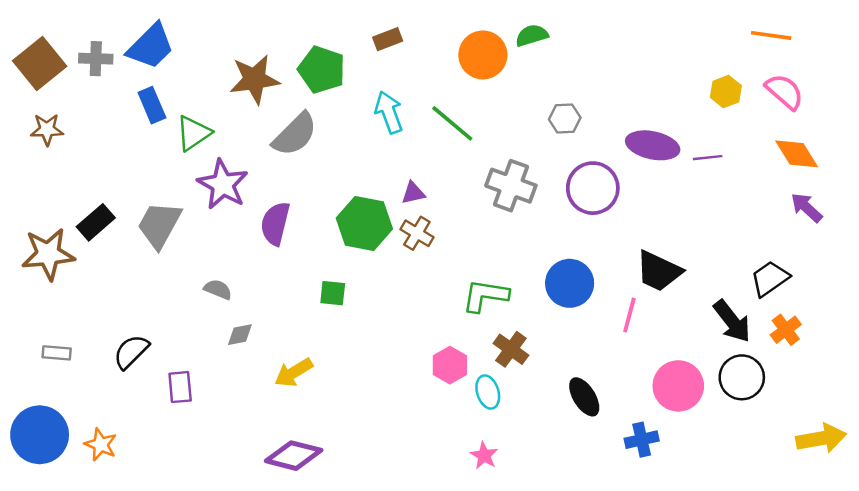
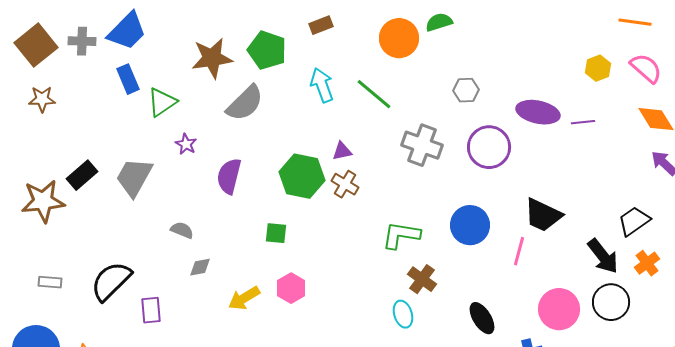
purple star: (223, 184) -> (186, 144), size x0.5
black semicircle: (131, 352) -> (111, 281), size x1.4
pink hexagon: (450, 365) -> (291, 288), moved

